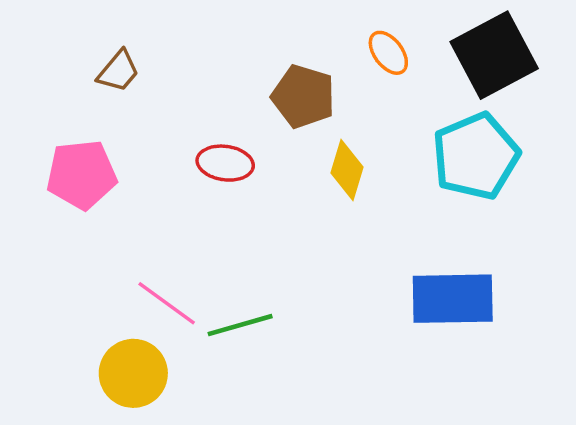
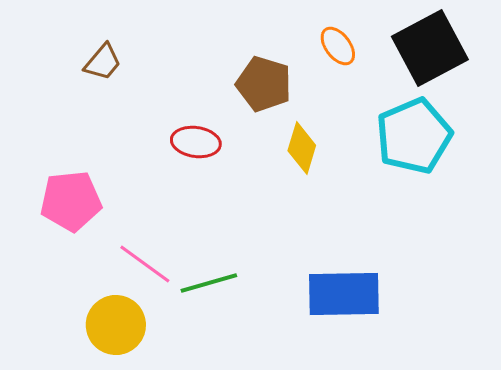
pink pentagon: (82, 175) -> (71, 201), moved
blue rectangle: (453, 299) -> (344, 294), moved

